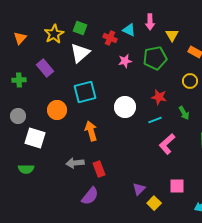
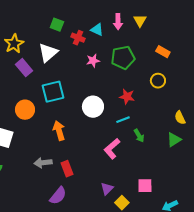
green square: (80, 28) -> (57, 25), moved
yellow star: (54, 34) -> (14, 44), moved
yellow triangle: (172, 35) -> (140, 21), moved
purple rectangle: (45, 68) -> (24, 68), moved
green arrow: (184, 113) -> (139, 136), moved
pink L-shape: (167, 144) -> (112, 149), moved

